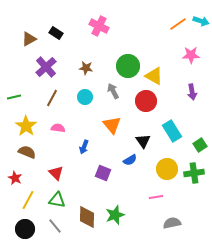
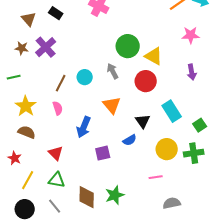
brown triangle: (29, 39) -> (29, 19), turned -42
brown star: (86, 68) -> (22, 48), moved
brown line: (52, 98) -> (61, 83), moved
pink semicircle: (58, 128) -> (58, 108), turned 64
blue arrow: (84, 147) -> (84, 127), size x1.5
purple square: (103, 173) -> (103, 153), turned -35

